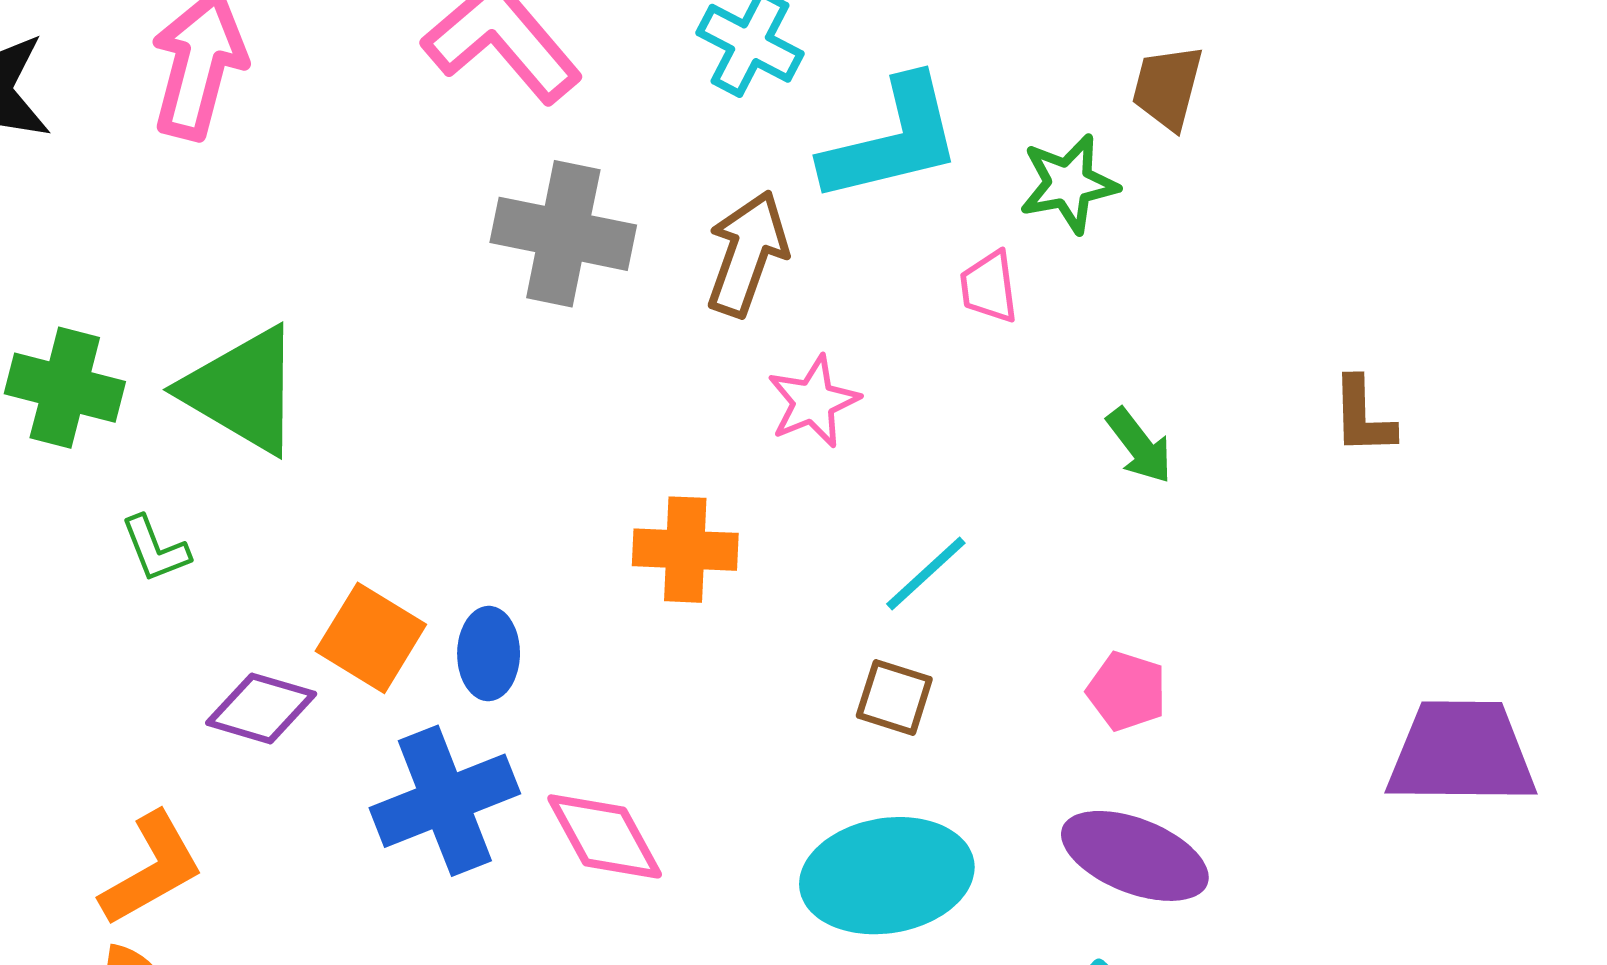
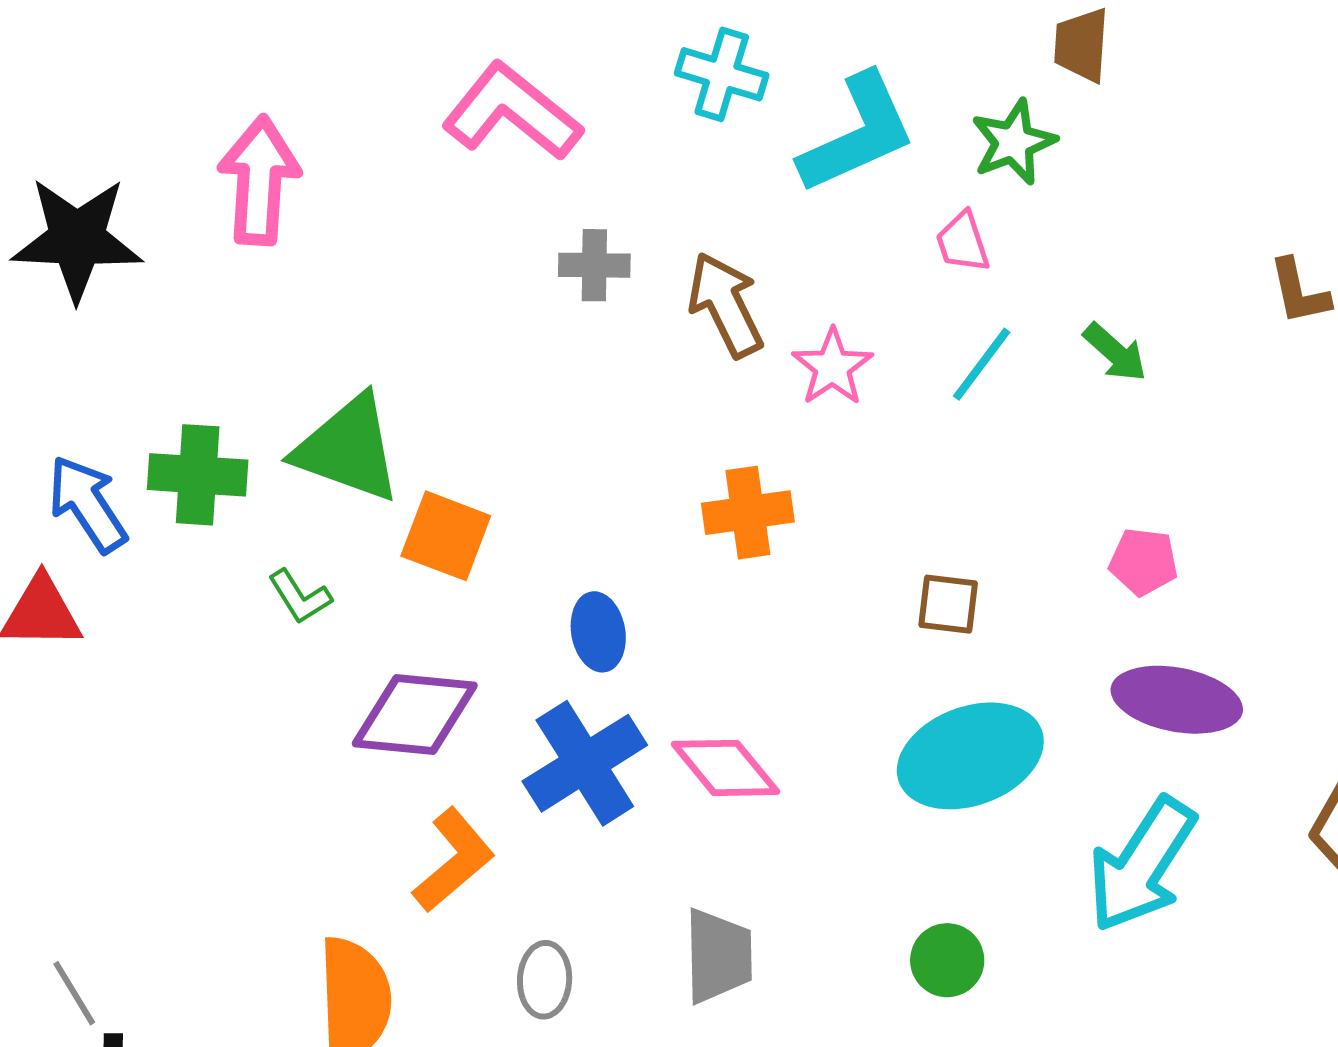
gray cross: (563, 234) -> (594, 265), size x0.6
brown arrow: (747, 254) -> (726, 305), moved, turned -35
cyan line: (926, 574) -> (982, 364), moved
orange square: (371, 638) -> (446, 536), moved
purple diamond: (261, 708) -> (415, 715), size x1.4
orange L-shape: (152, 869) -> (454, 860), moved

